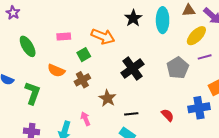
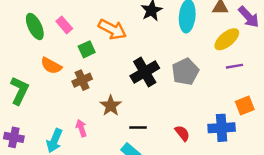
pink rectangle: (64, 37) -> (64, 25), turned 48
green ellipse: (28, 46) -> (35, 26), moved
gray pentagon: (178, 68) -> (185, 72), moved

